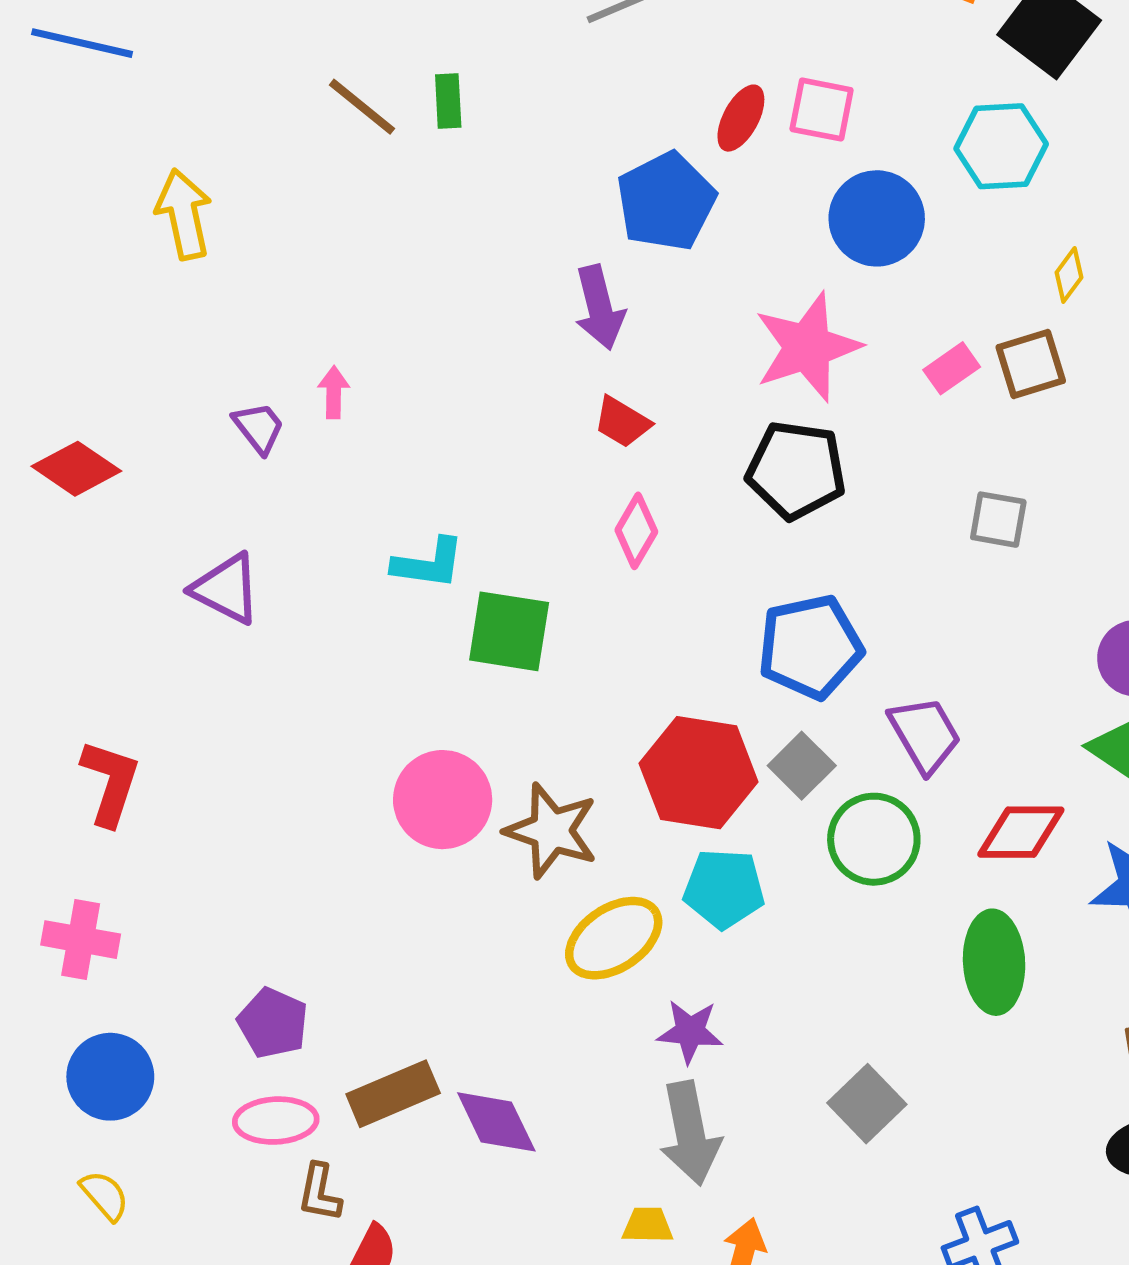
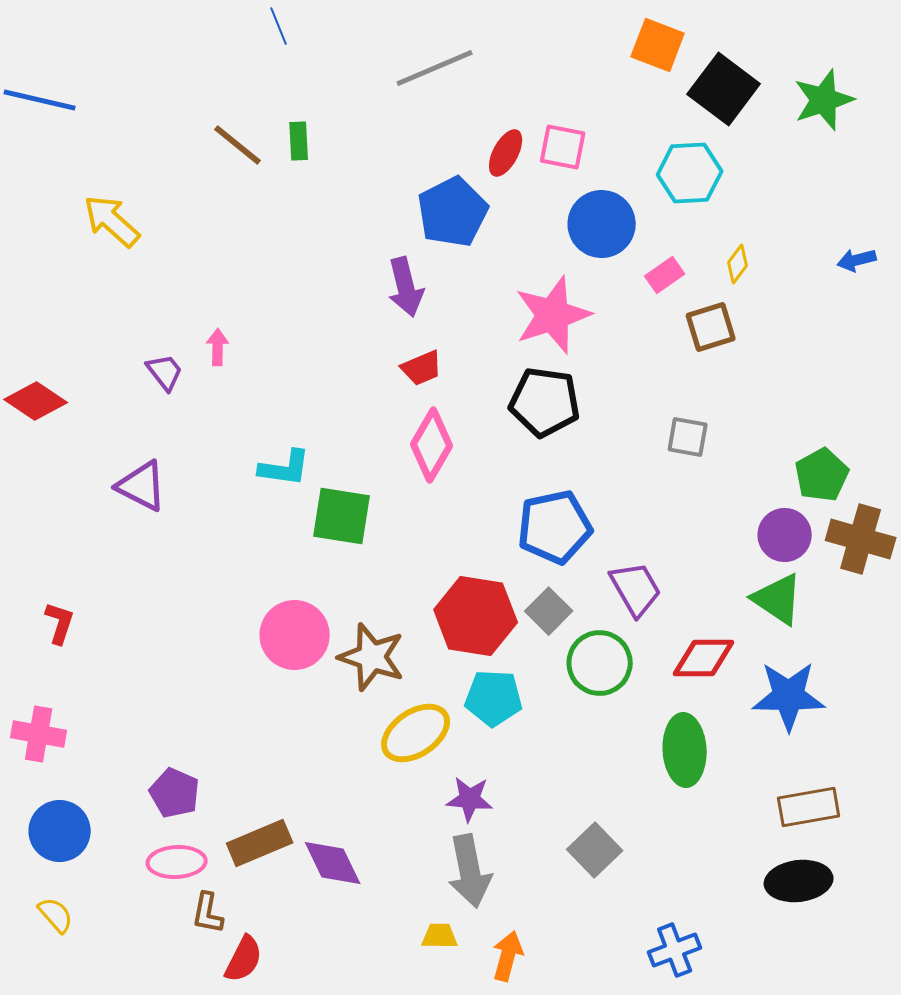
yellow arrow: (184, 214) -> (112, 221), turned -36
pink rectangle: (952, 368) -> (665, 275), moved
red trapezoid: (622, 422) -> (422, 368), turned -54
pink diamond: (636, 531) -> (432, 445), size x1.4
red L-shape: (110, 783) -> (60, 623), size x0.7

